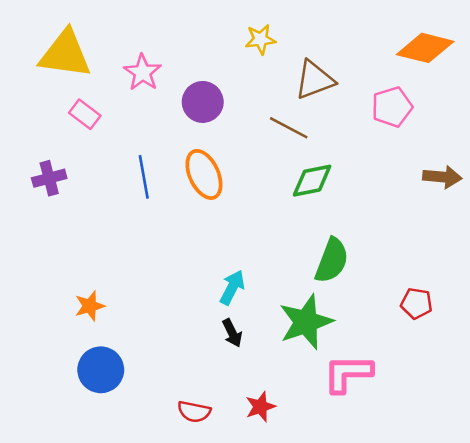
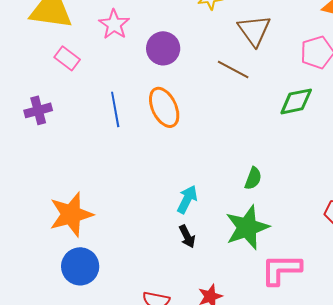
brown triangle: (315, 80) -> (254, 30), turned -45
green diamond: (312, 181) -> (296, 101), moved
green semicircle: (332, 260) -> (253, 178), moved, size x0.6
orange star: (90, 306) -> (71, 214), size x1.8

